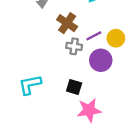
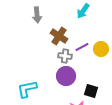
purple circle: (101, 60) -> (66, 76), moved
black square: (74, 87) -> (91, 91), moved

